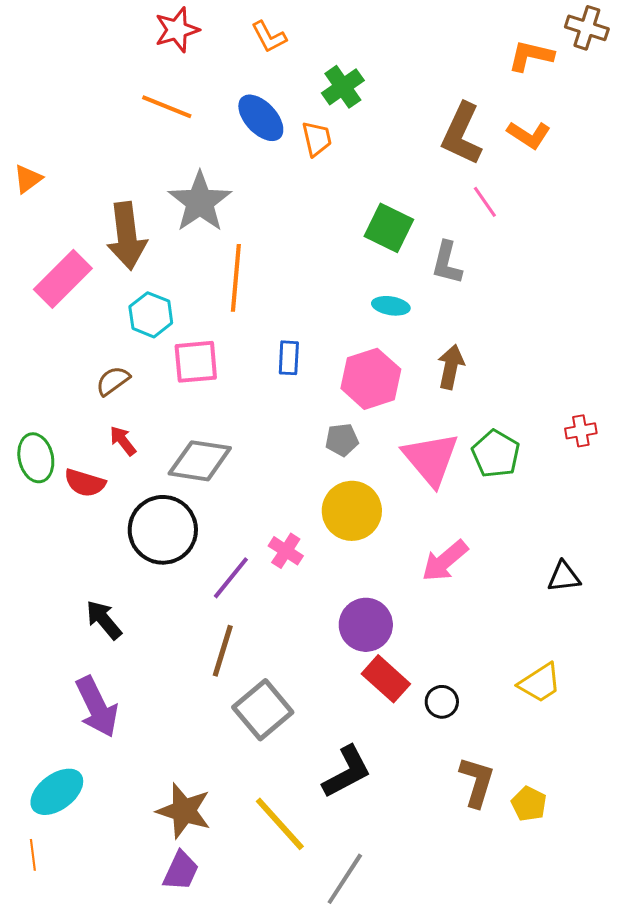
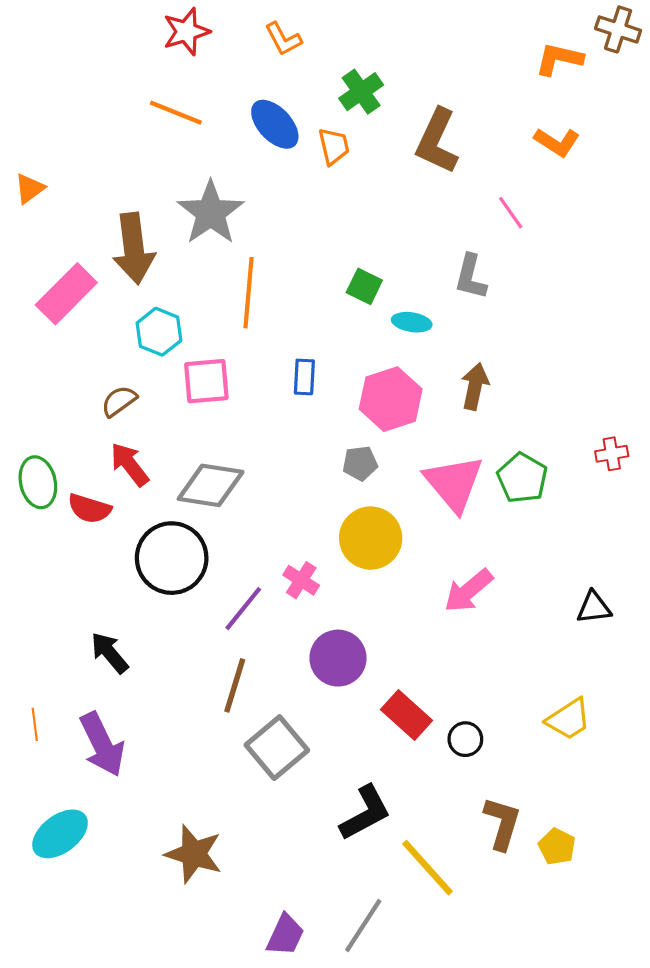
brown L-shape: (462, 134) -> (437, 141), moved
green square: (389, 228) -> (364, 286), moved, size x0.7
red arrow: (123, 441) -> (130, 464), size x1.4
purple circle: (366, 625) -> (338, 658), moved
yellow line: (280, 824) -> (427, 868), moved
orange line: (33, 855) -> (35, 724), moved
purple trapezoid: (181, 871) -> (285, 935), moved

